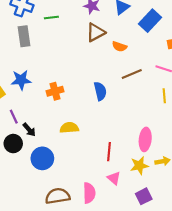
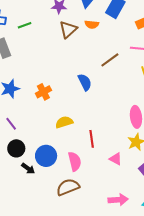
orange semicircle: (119, 46) -> (92, 24), moved
black arrow: (29, 130) -> (28, 168), moved
red line: (109, 152) -> (92, 139), moved
pink semicircle: (89, 193) -> (75, 161), moved

